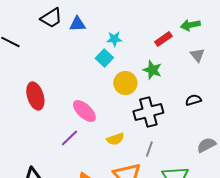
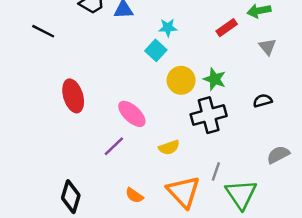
green star: (152, 70) -> (215, 79), moved
gray line: (149, 149) -> (216, 171), moved

